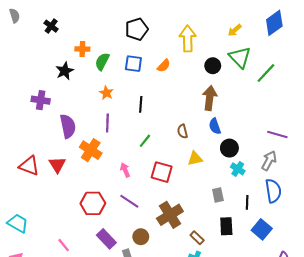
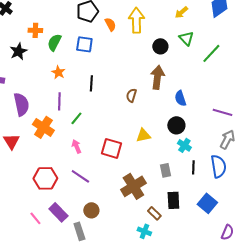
green triangle: (240, 57) -> (186, 38), size x0.7
orange semicircle: (164, 66) -> (110, 24), moved, turned -72
blue semicircle: (215, 126) -> (180, 98), moved
brown semicircle: (182, 131) -> (131, 95), moved, turned 32
green line: (145, 141) -> (76, 118), moved
gray arrow: (269, 161) -> (227, 139), moved
black line: (247, 202) -> (193, 167), moved
brown cross: (170, 215) -> (133, 186), moved
brown rectangle: (197, 238) -> (154, 213), moved
pink line: (64, 245) -> (35, 218), moved

